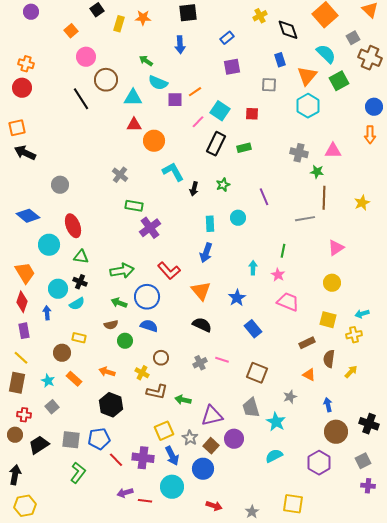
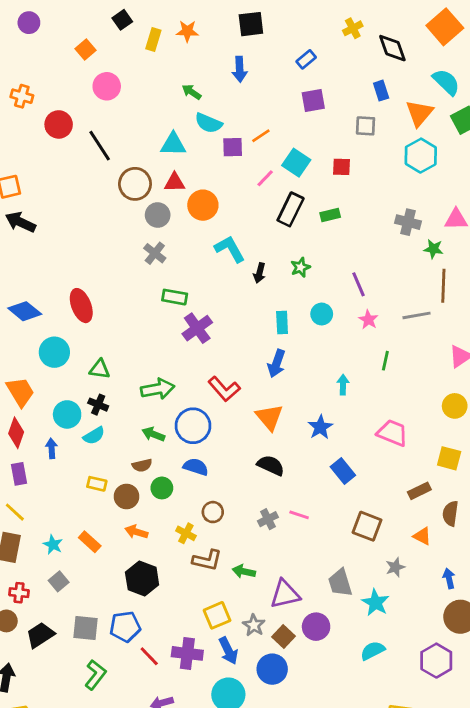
brown circle: (106, 80) -> (135, 184), moved
red circle: (22, 88) -> (59, 124), moved
gray circle: (60, 185) -> (158, 215), moved
red ellipse: (73, 226) -> (81, 306), moved
pink star: (278, 275) -> (368, 320), moved
brown circle: (62, 353) -> (127, 496), moved
brown square: (257, 373) -> (367, 526), moved

